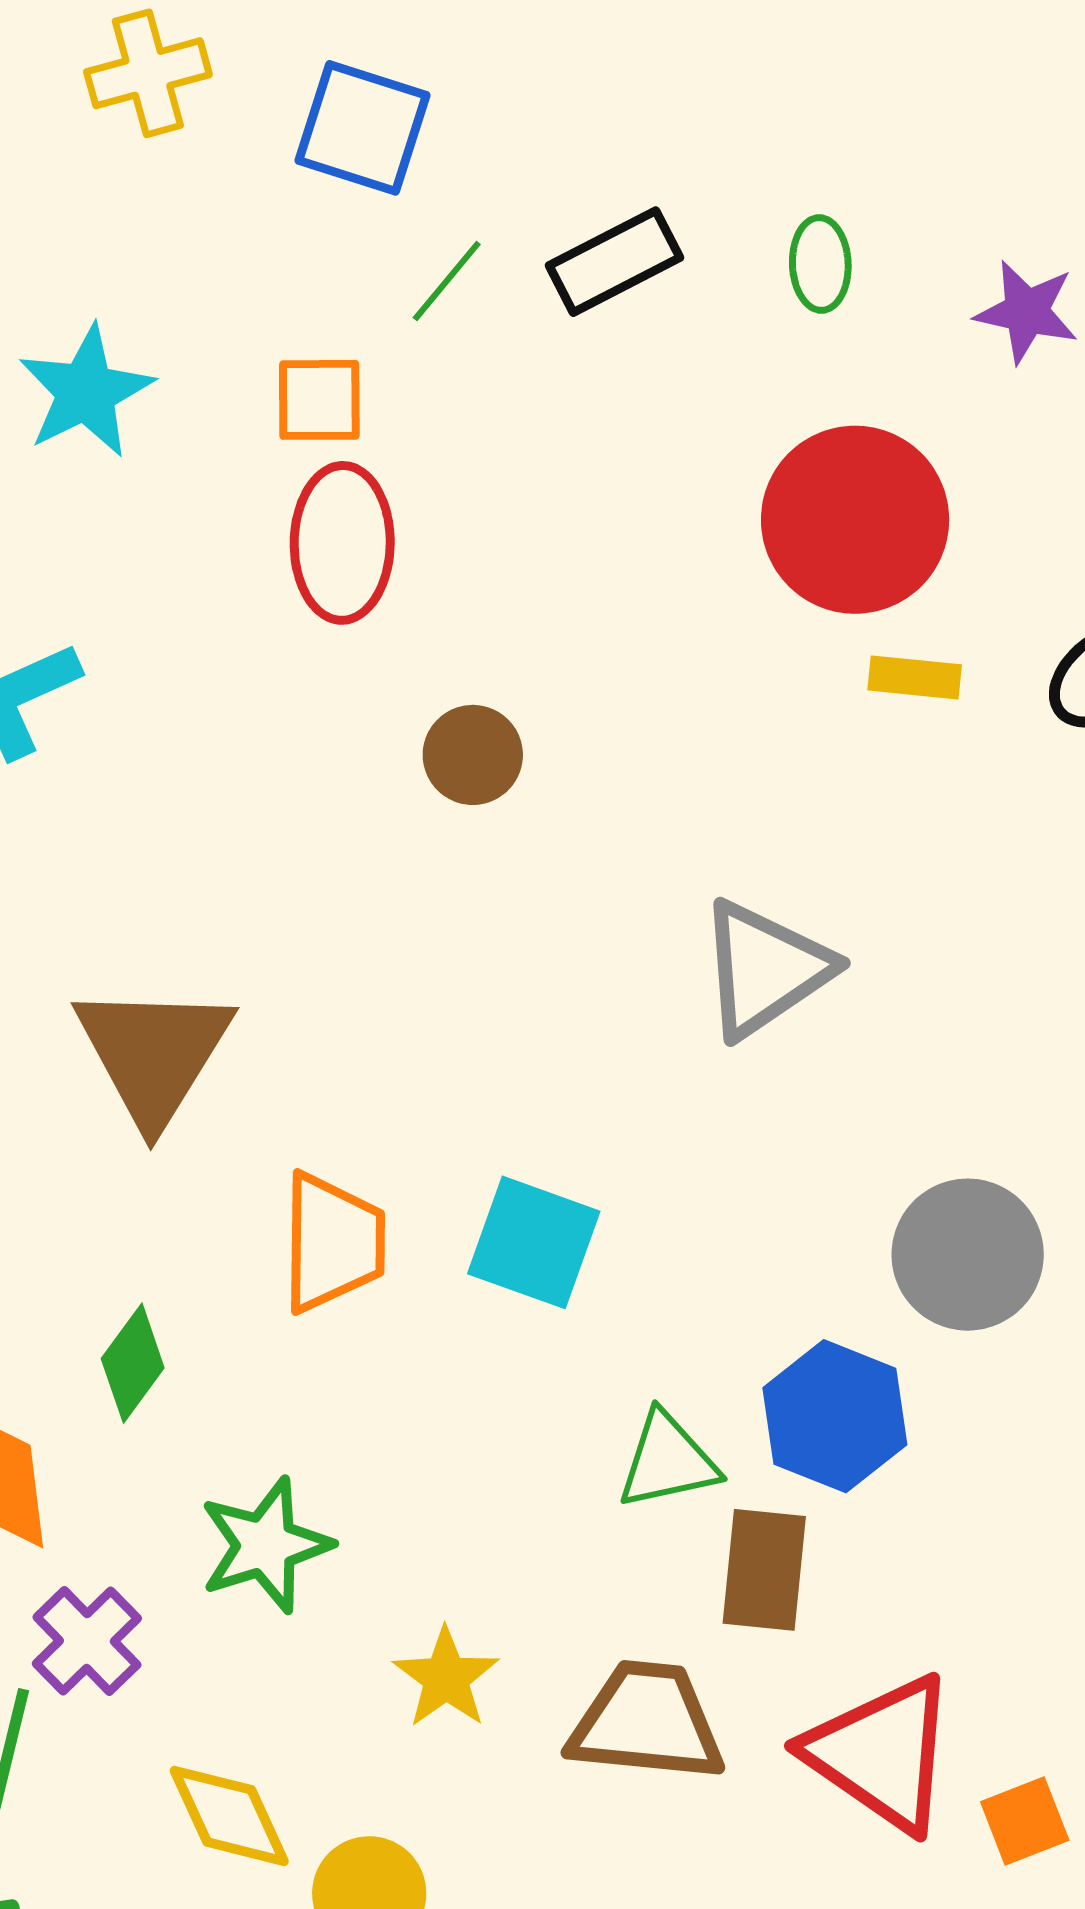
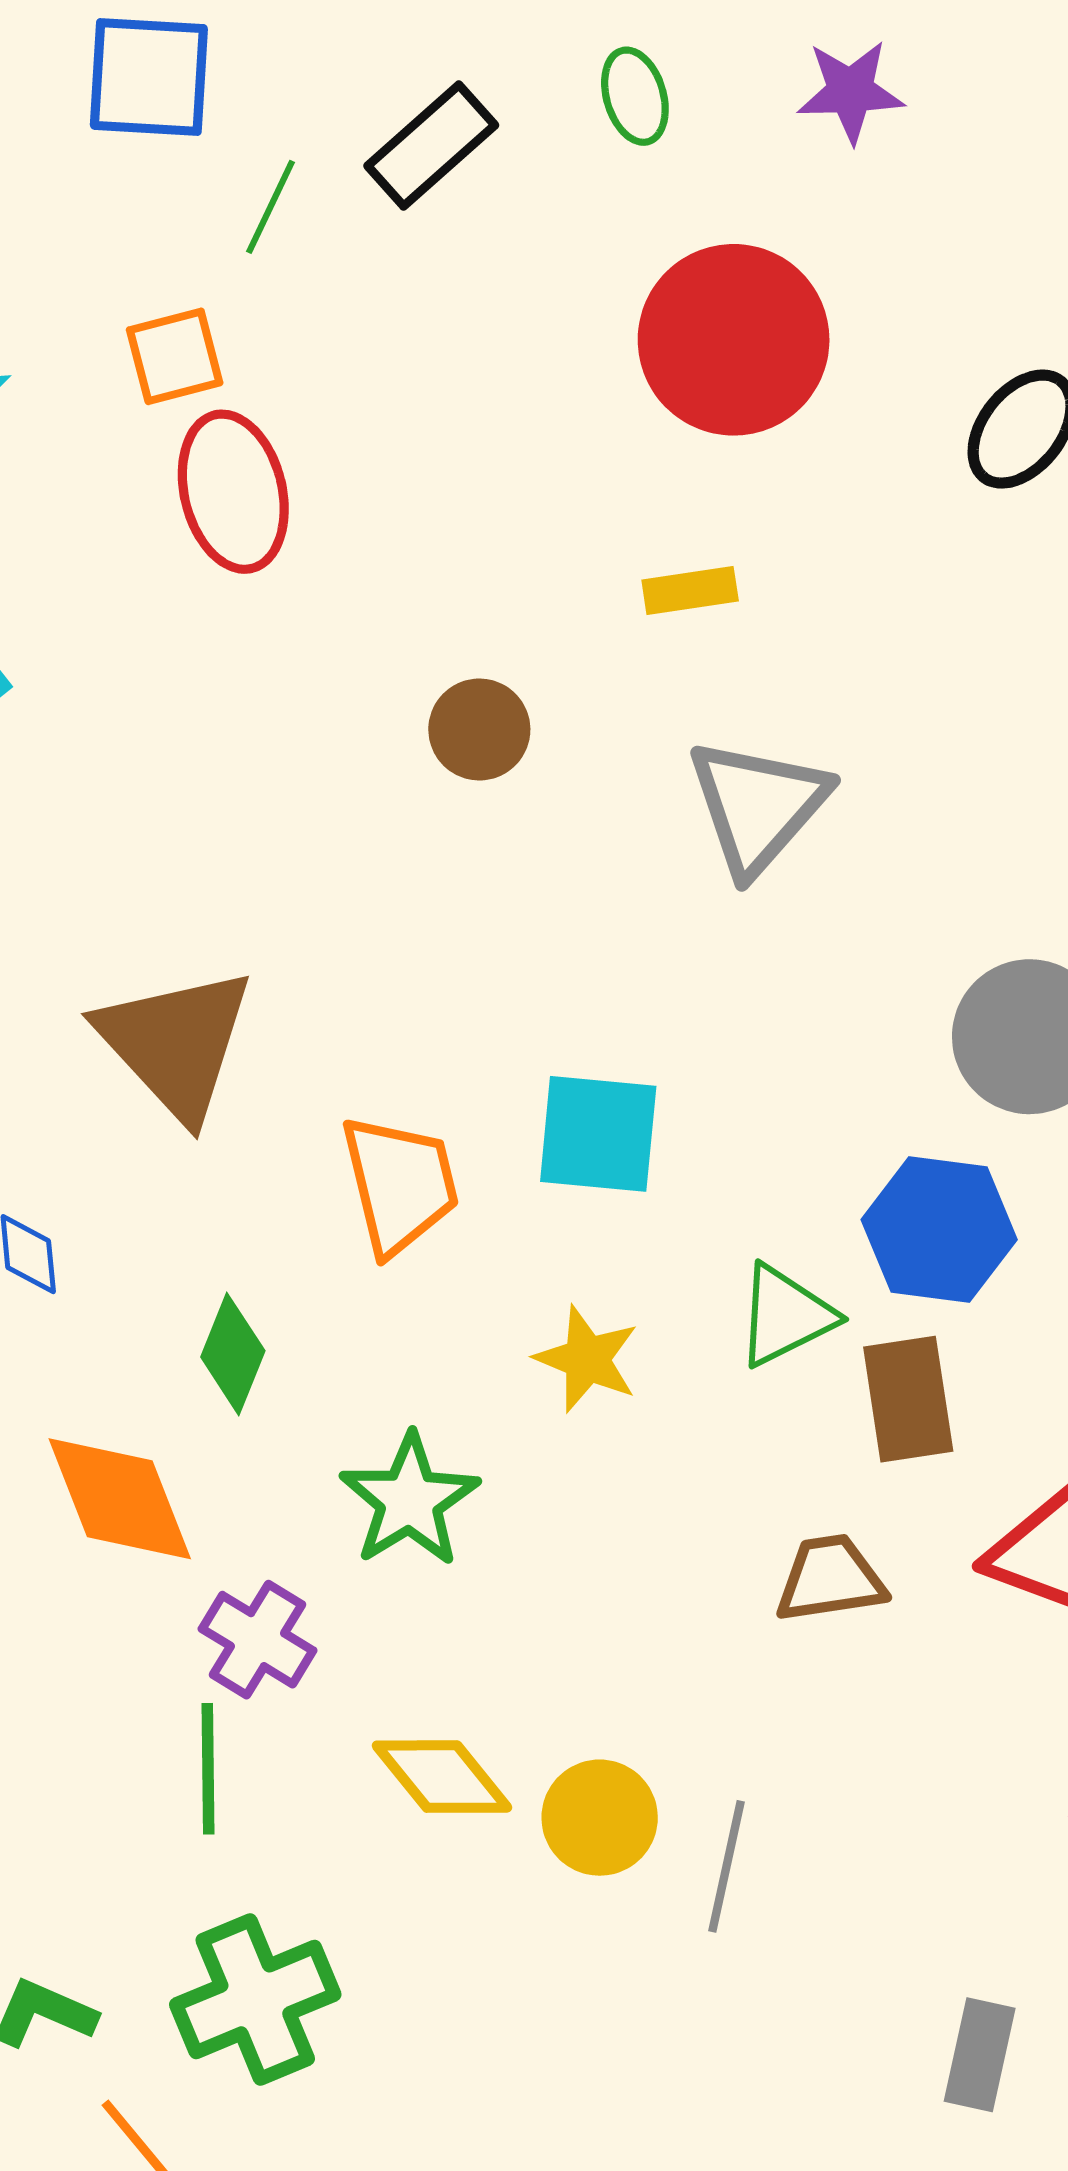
yellow rectangle: (915, 677) -> (690, 590), moved
brown circle: (473, 755) -> (479, 729), moved
yellow star: (446, 1678) -> (587, 1359), moved
brown trapezoid: (647, 1722) -> (830, 1579), size x0.7

